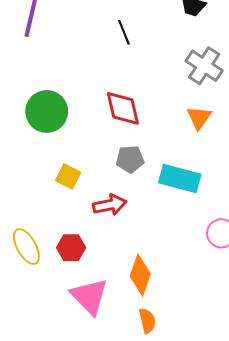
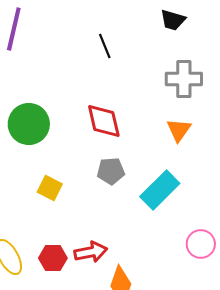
gray cross: (204, 66) -> (184, 79), turned -33
cyan rectangle: (180, 179) -> (160, 190), turned -60
red arrow: (110, 205) -> (91, 252), moved

